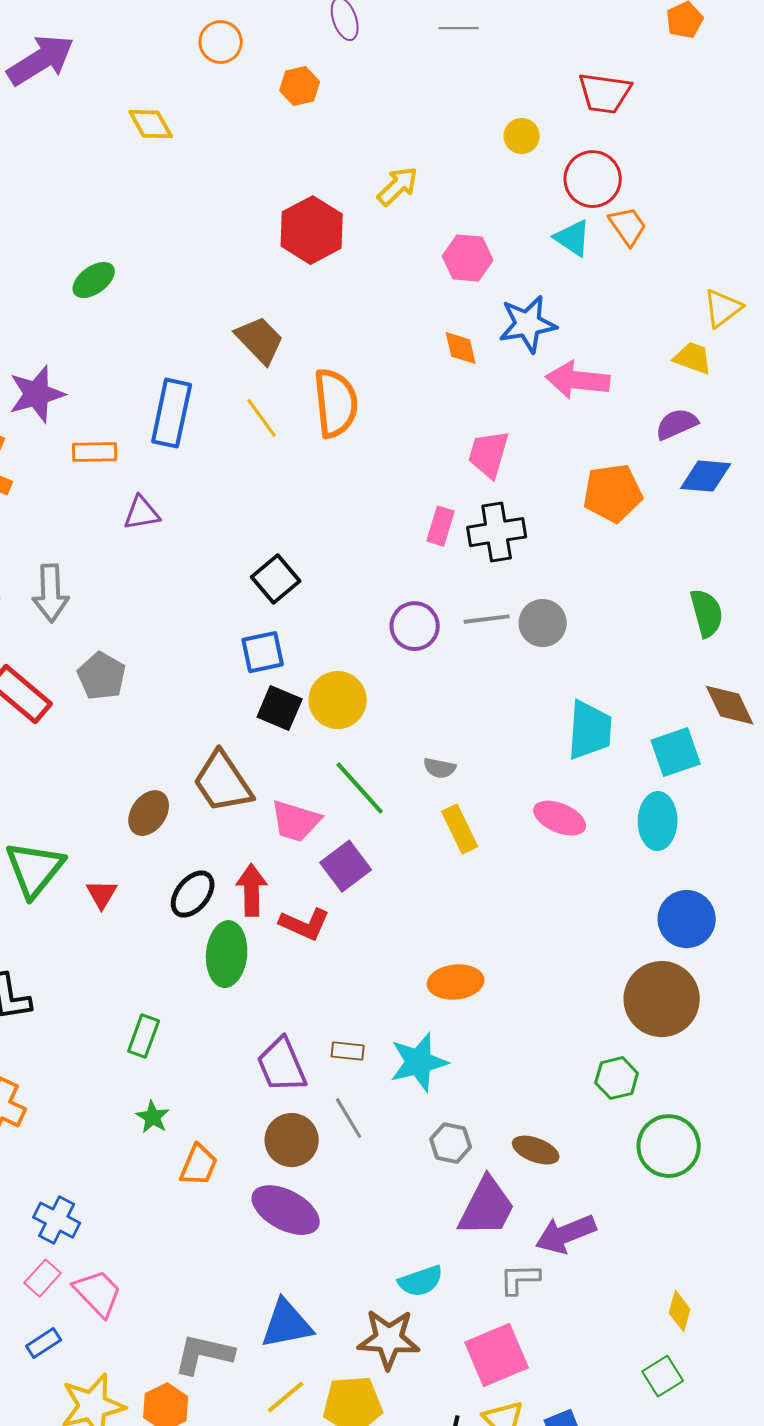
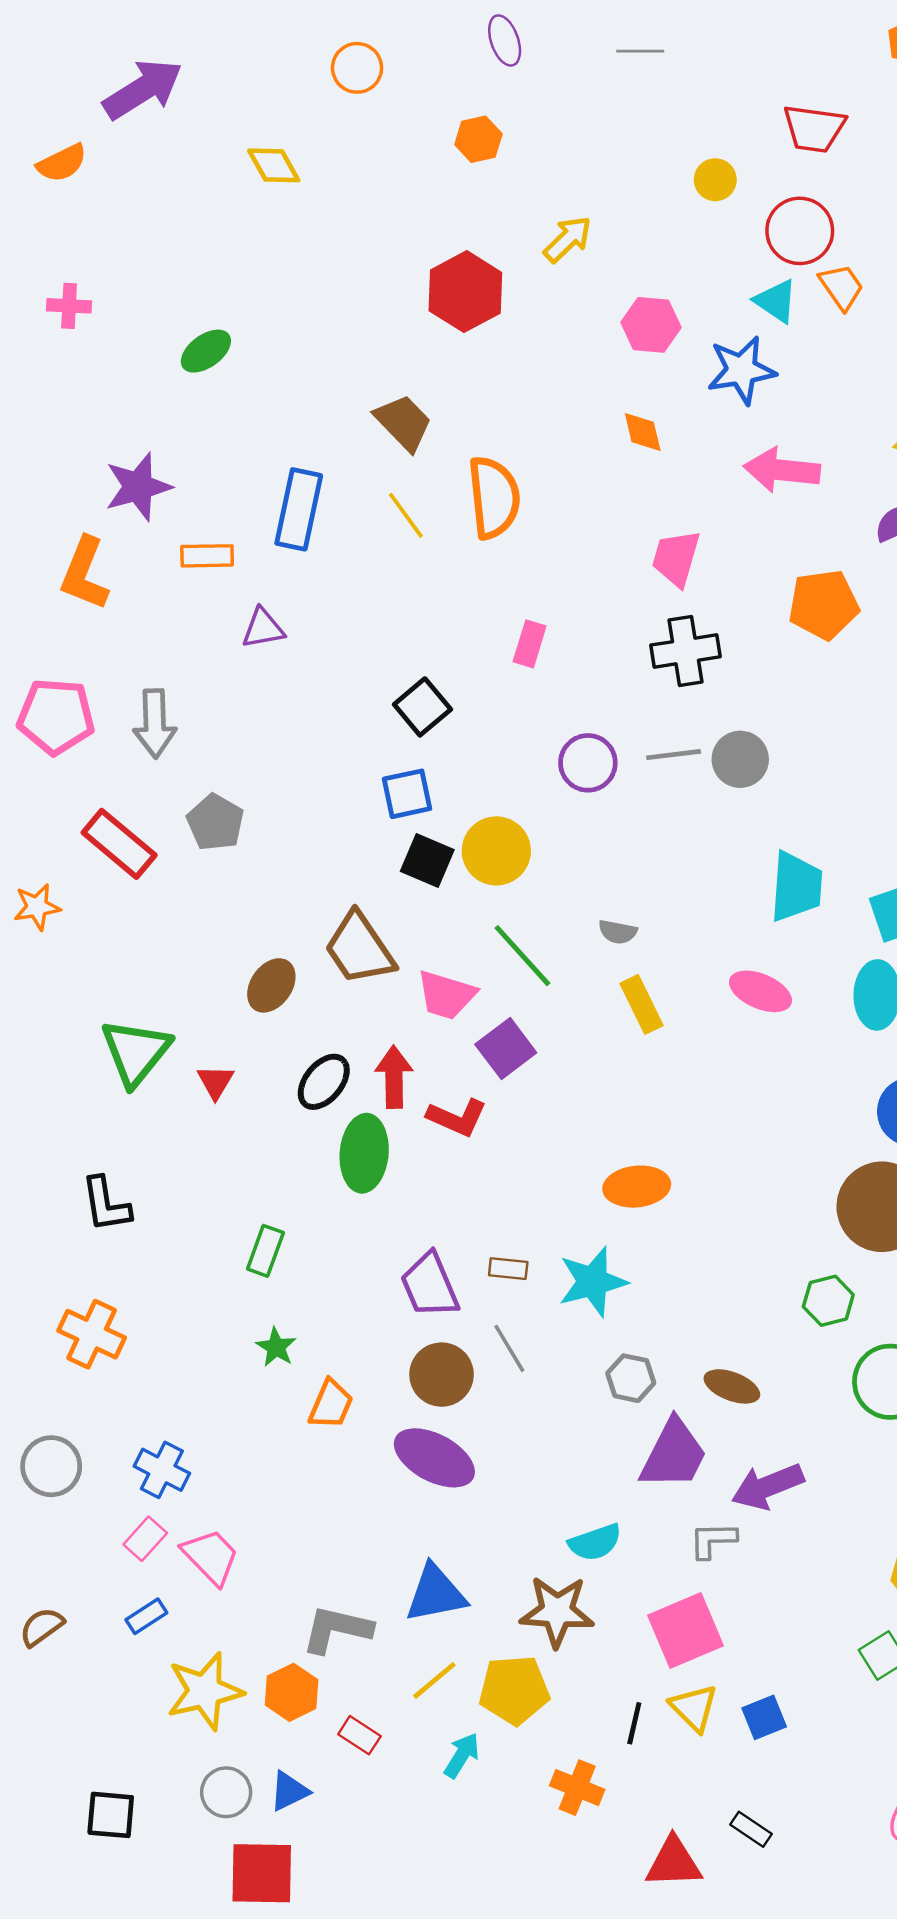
orange hexagon: (300, 86) -> (478, 139), moved
blue star: (528, 324) -> (741, 370), moved
pink rectangle: (441, 526) -> (530, 644), moved

